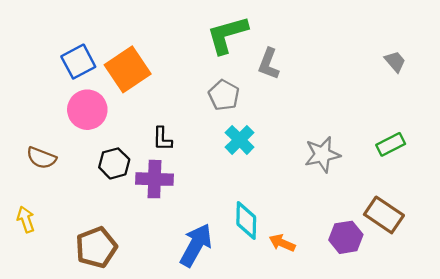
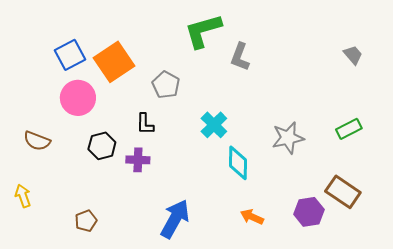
gray pentagon: (224, 95) -> (166, 85), moved
purple cross: (154, 179) -> (138, 160), size x0.7
cyan diamond: (246, 221) -> (238, 163), moved
brown pentagon: (96, 247) -> (86, 221), size x0.6

